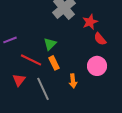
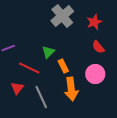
red star: (90, 22) -> (94, 22), moved
orange rectangle: (54, 63) -> (63, 66), moved
orange arrow: (73, 81) -> (71, 89), size x1.6

